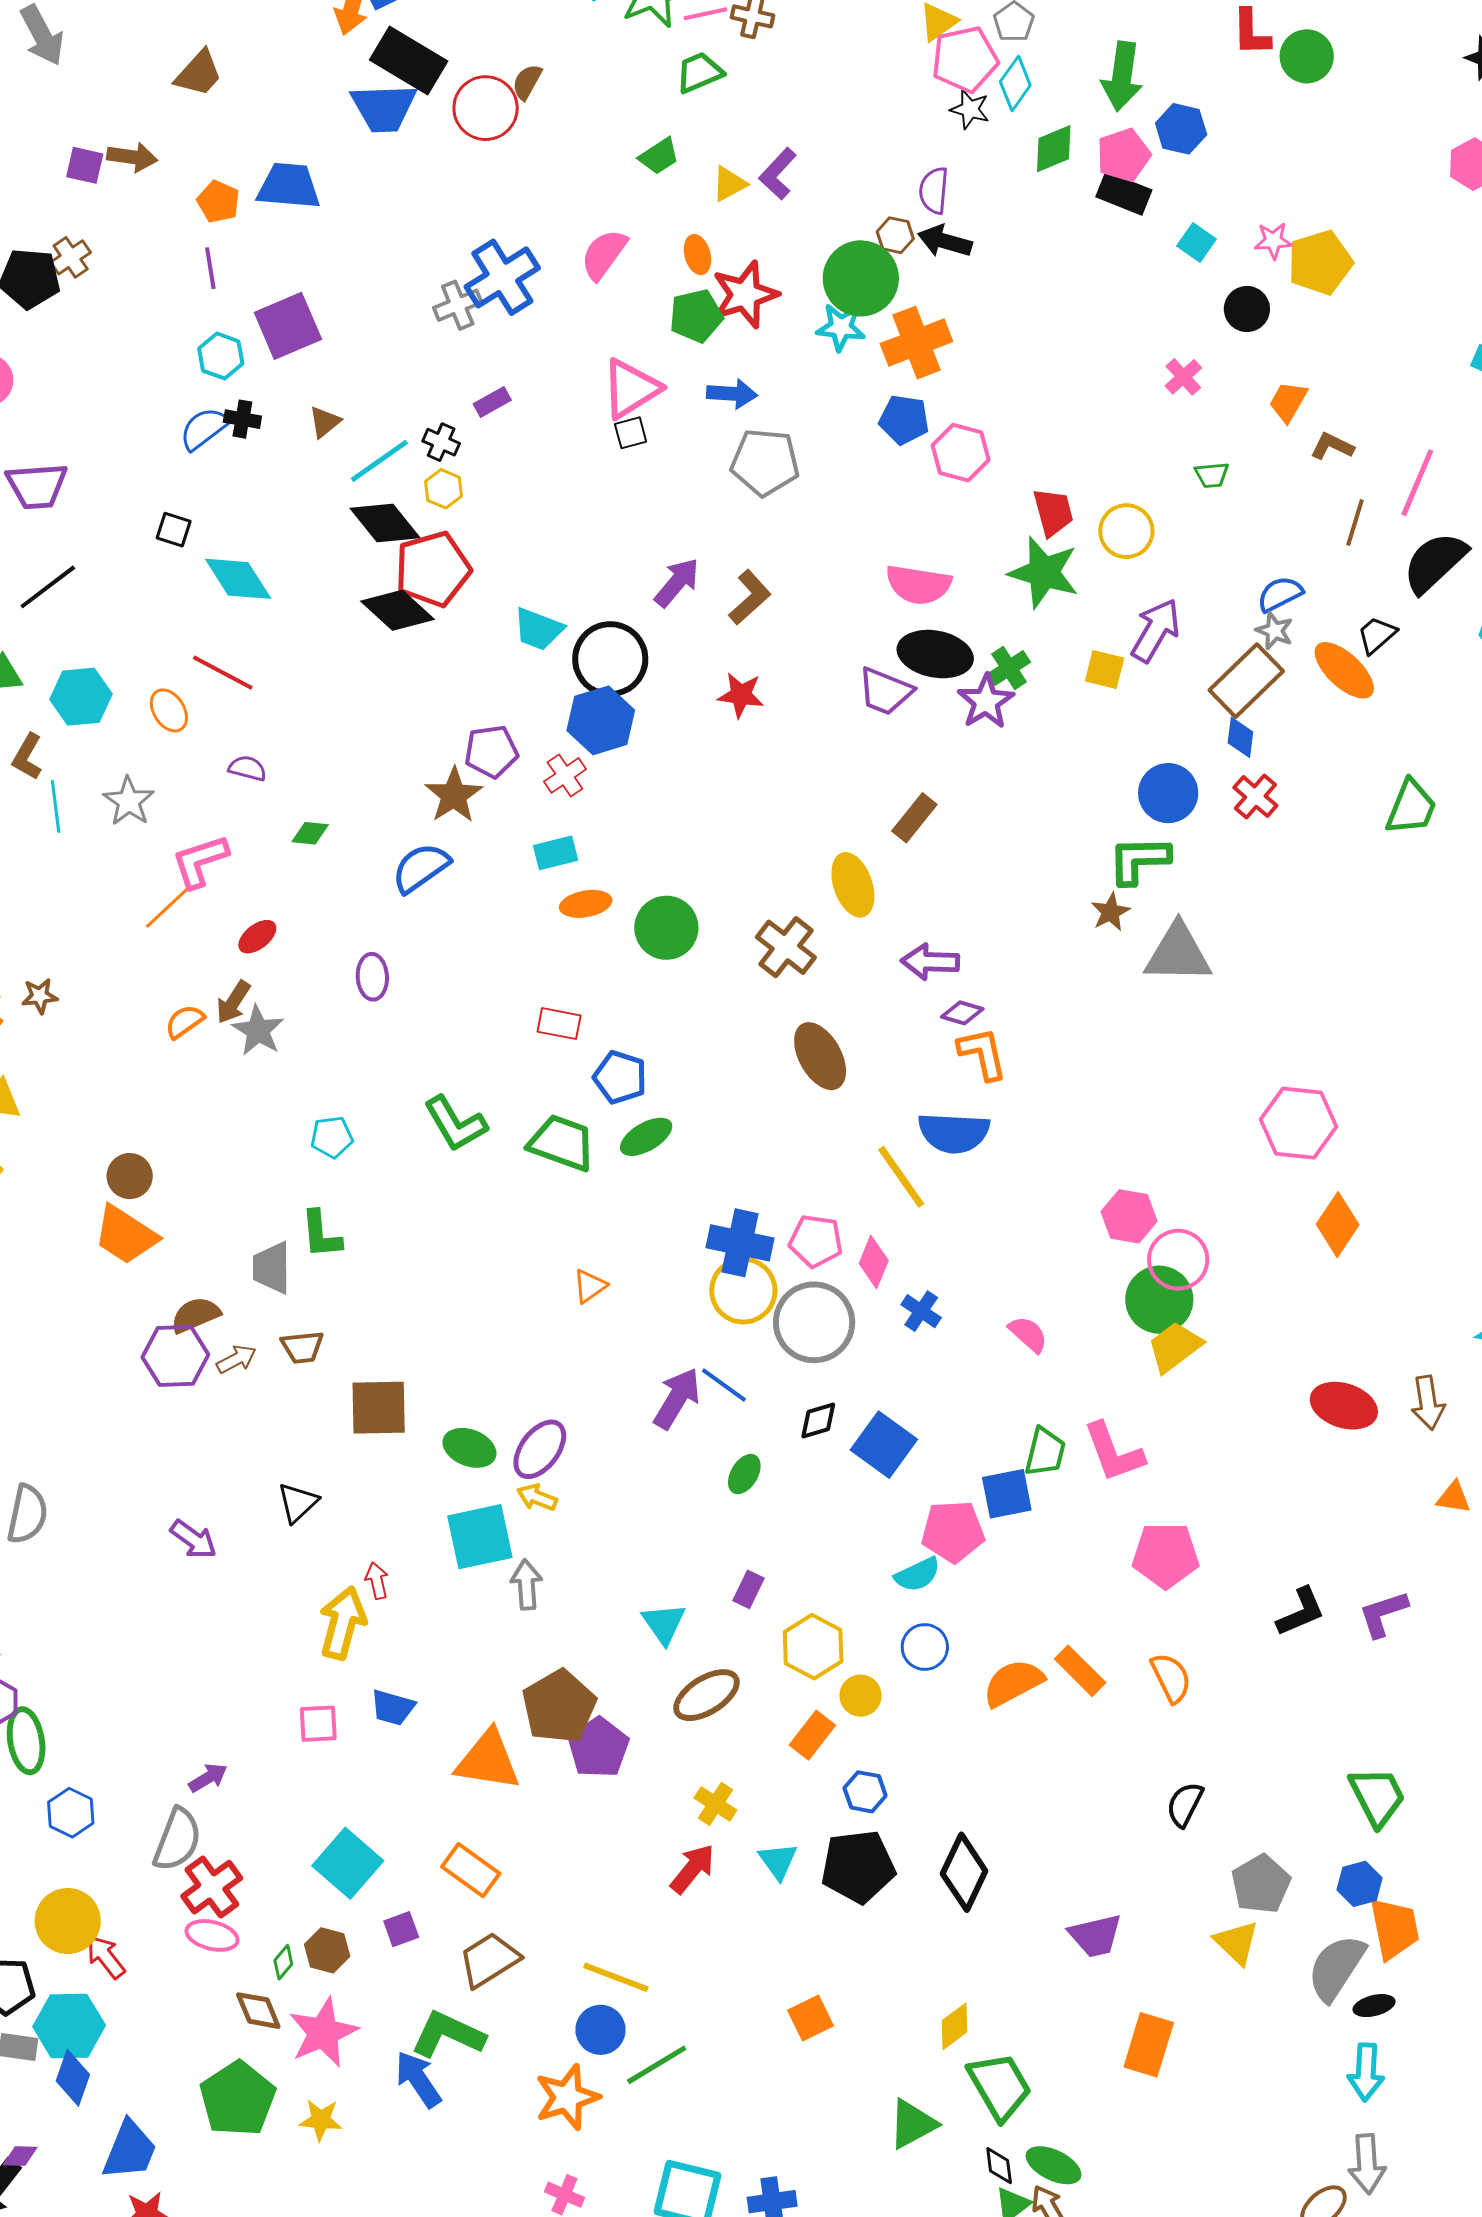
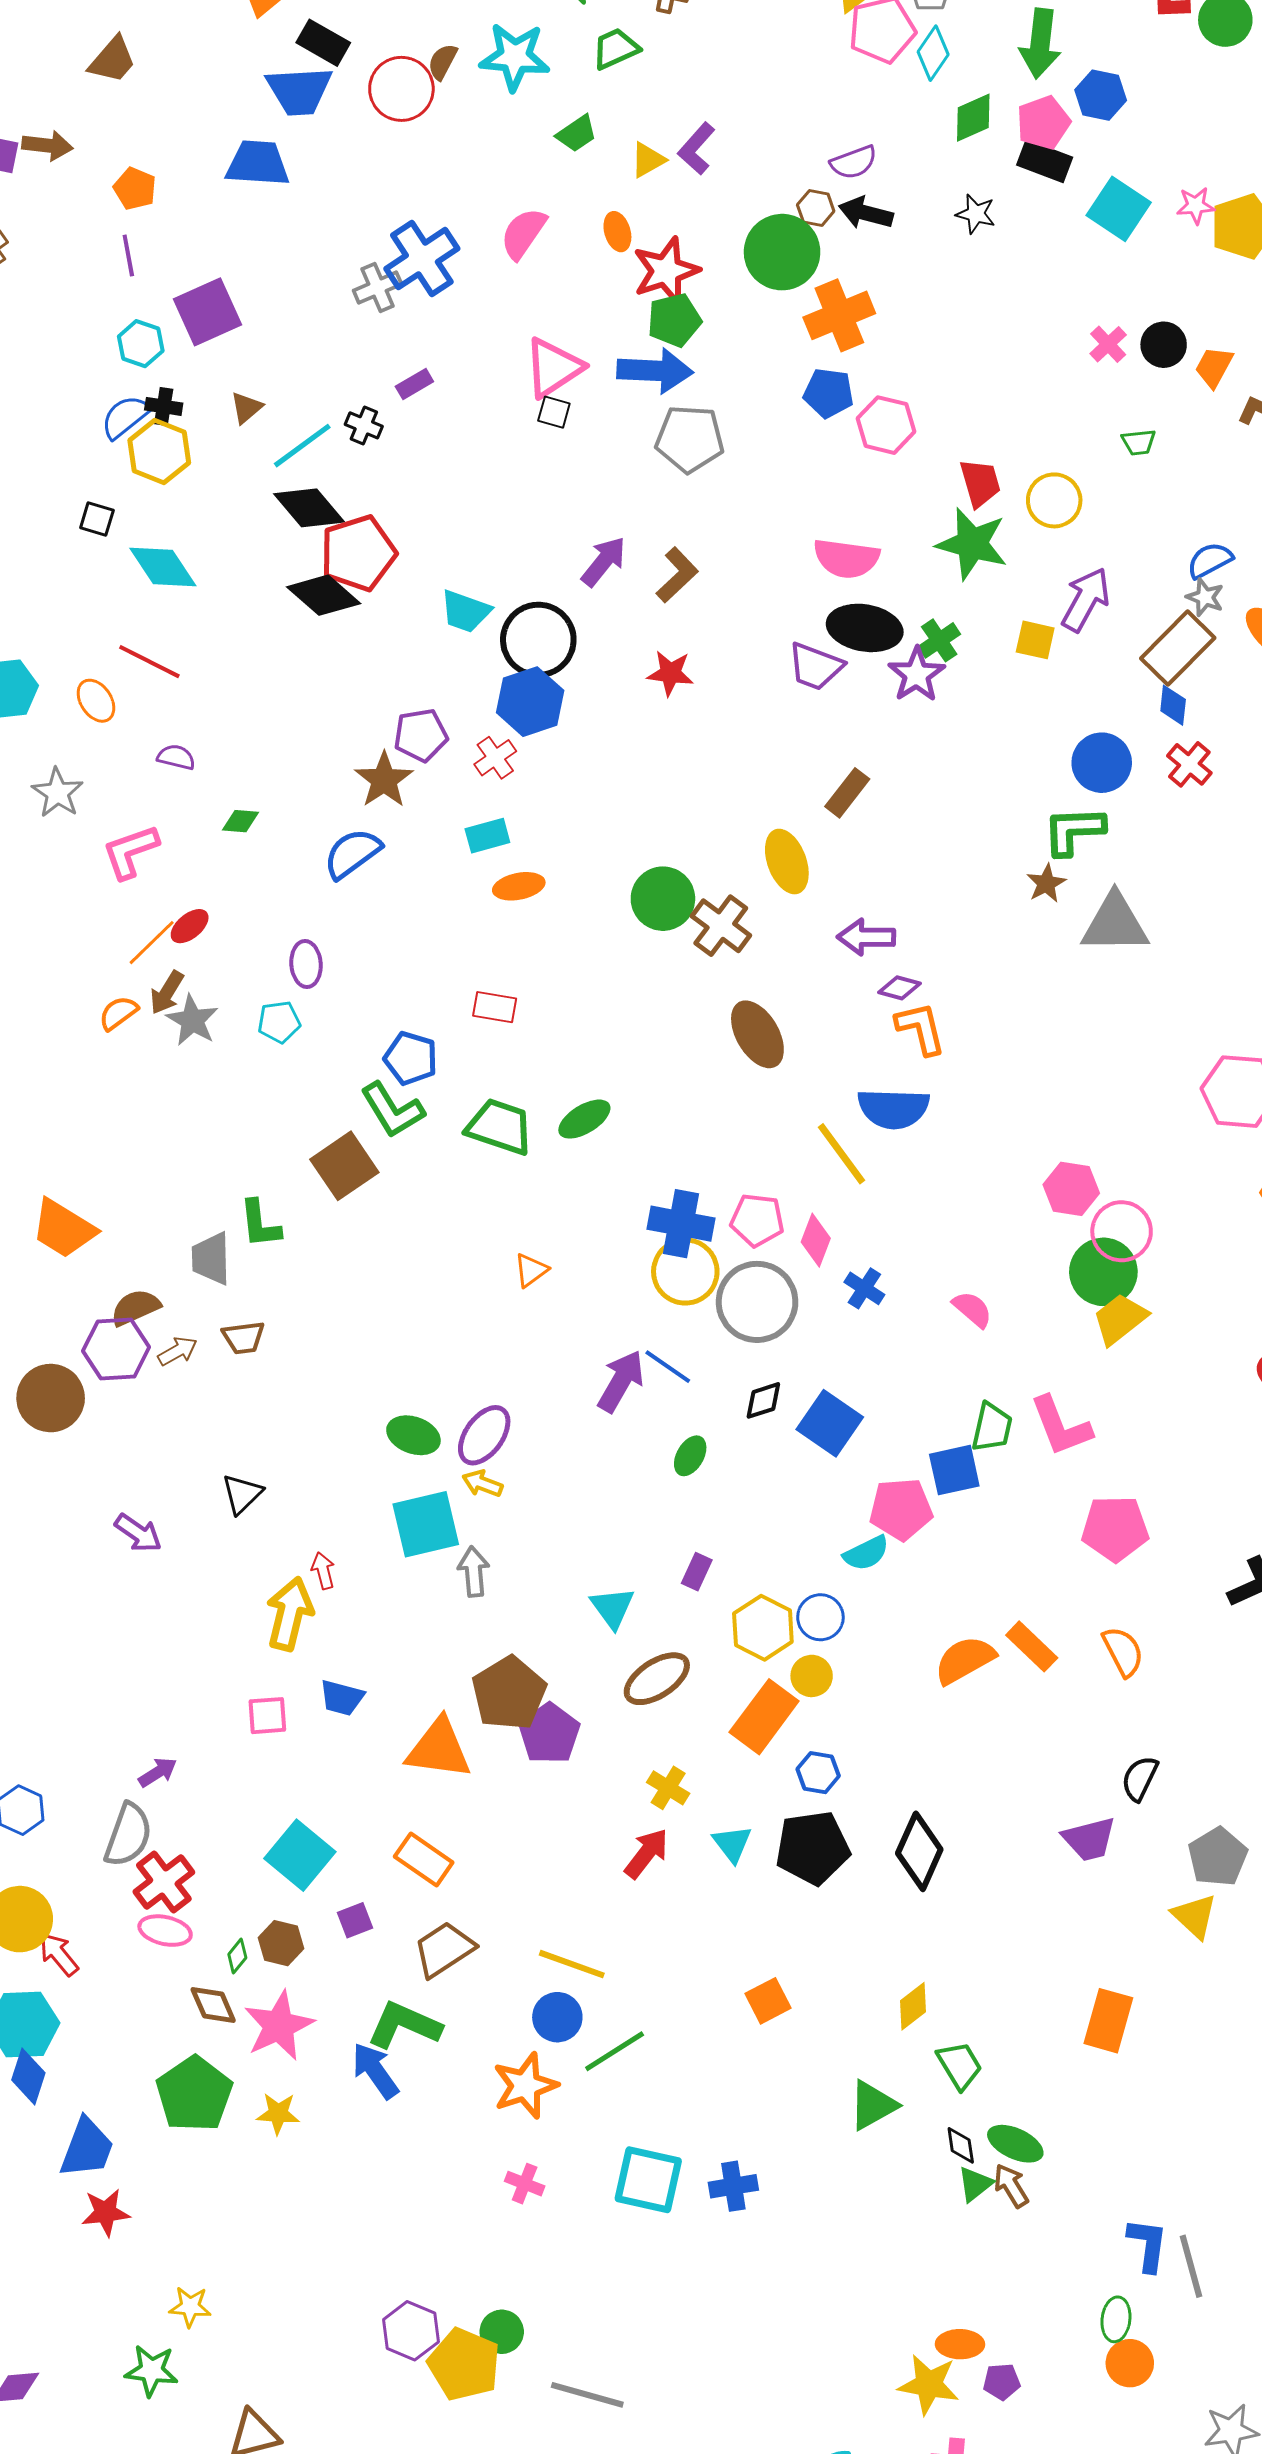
black rectangle: (409, 60) -> (323, 43), size x0.7
black star: (970, 109) -> (976, 214), moved
blue trapezoid: (289, 186) -> (258, 163), moved
purple semicircle: (934, 191) -> (854, 162), turned -114
cyan square: (1197, 242) -> (1119, 209), size x1.6
black circle: (1247, 309) -> (1164, 345), moved
green pentagon: (696, 316) -> (674, 320), moved
cyan star: (841, 327) -> (515, 57), moved, size x1.4
blue arrow: (732, 394) -> (655, 371), size x1.5
black square: (631, 433) -> (554, 412), turned 32
yellow hexagon: (443, 489) -> (159, 451), moved, size x1.6
orange line: (168, 907) -> (152, 943), moved
green circle: (666, 928) -> (663, 899), moved
blue pentagon: (620, 1077) -> (411, 1058), moved
cyan pentagon: (332, 1137) -> (279, 1022), moved
brown circle: (130, 1176) -> (51, 1398), moved, size x1.5
brown square: (379, 1408) -> (344, 1166), moved, turned -32
blue circle: (925, 1647) -> (820, 1617), moved
orange rectangle: (812, 1735) -> (764, 1717), size x1.5
purple trapezoid: (1095, 1936) -> (1089, 1839), moved
green trapezoid: (1000, 2086) -> (960, 2065), size x0.7

